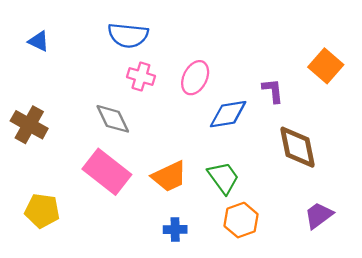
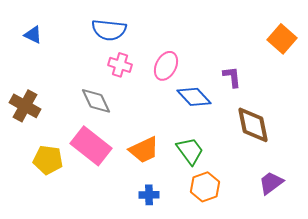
orange square: (326, 66) -> (282, 39), moved
blue diamond: (228, 114) -> (194, 97), turned 56
yellow pentagon: (42, 211) -> (48, 160), moved

